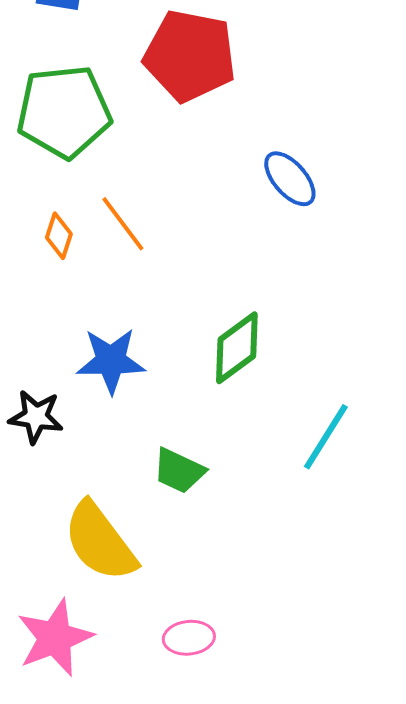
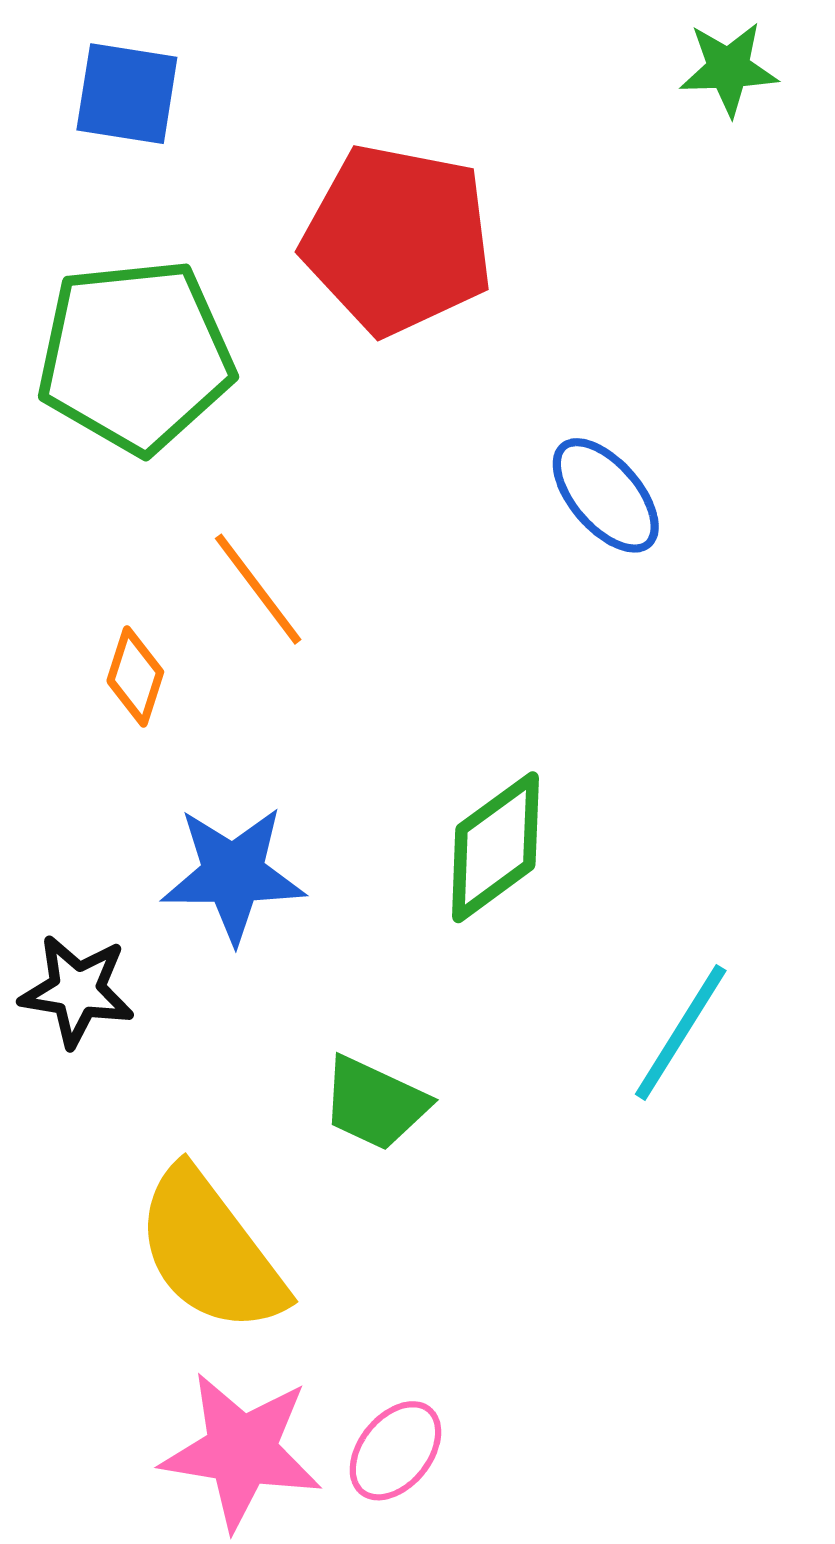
orange diamond: (59, 236) -> (135, 676), moved
pink star: (55, 638) -> (241, 1451), moved, turned 30
pink ellipse: (189, 638) -> (395, 1451), turned -45

